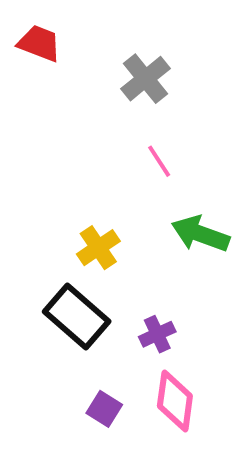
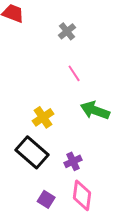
gray cross: (145, 79) -> (67, 31), size x0.7

